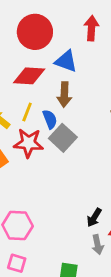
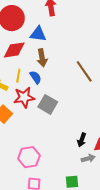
gray square: (63, 138) -> (48, 104), moved
gray arrow: (98, 245) -> (88, 158), turned -80

